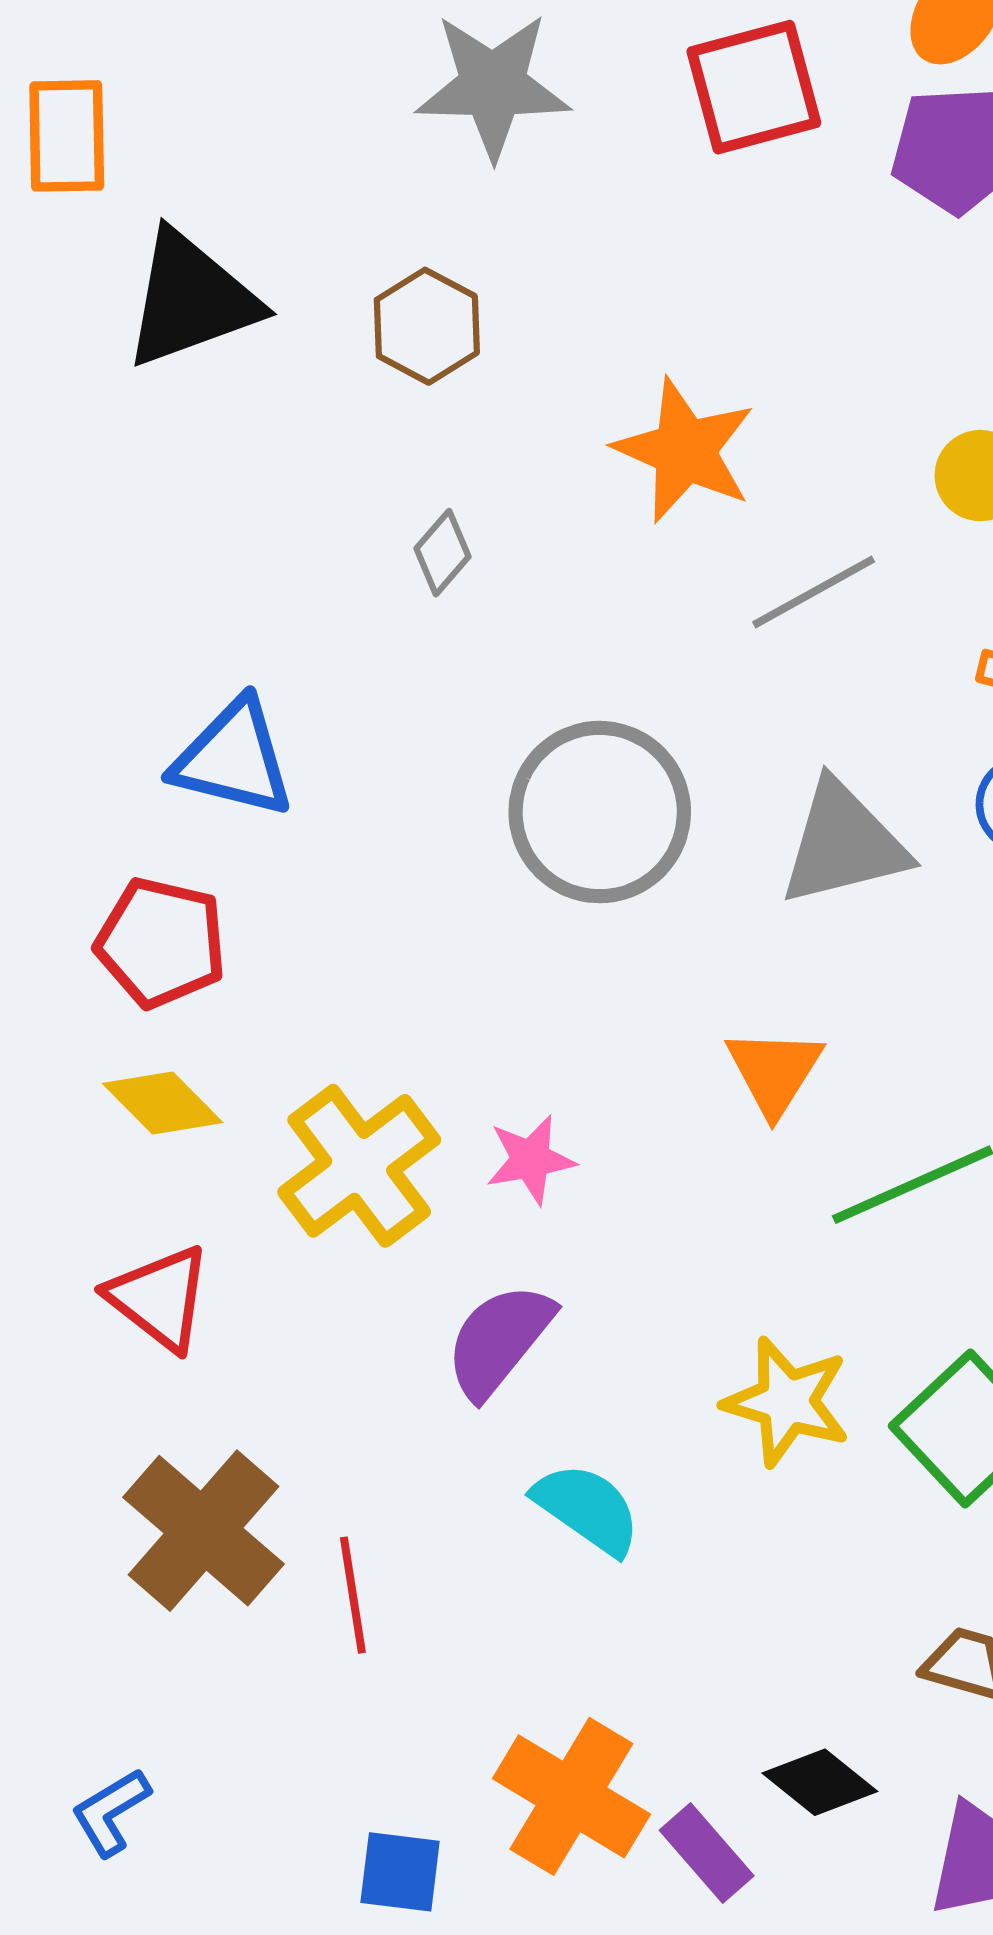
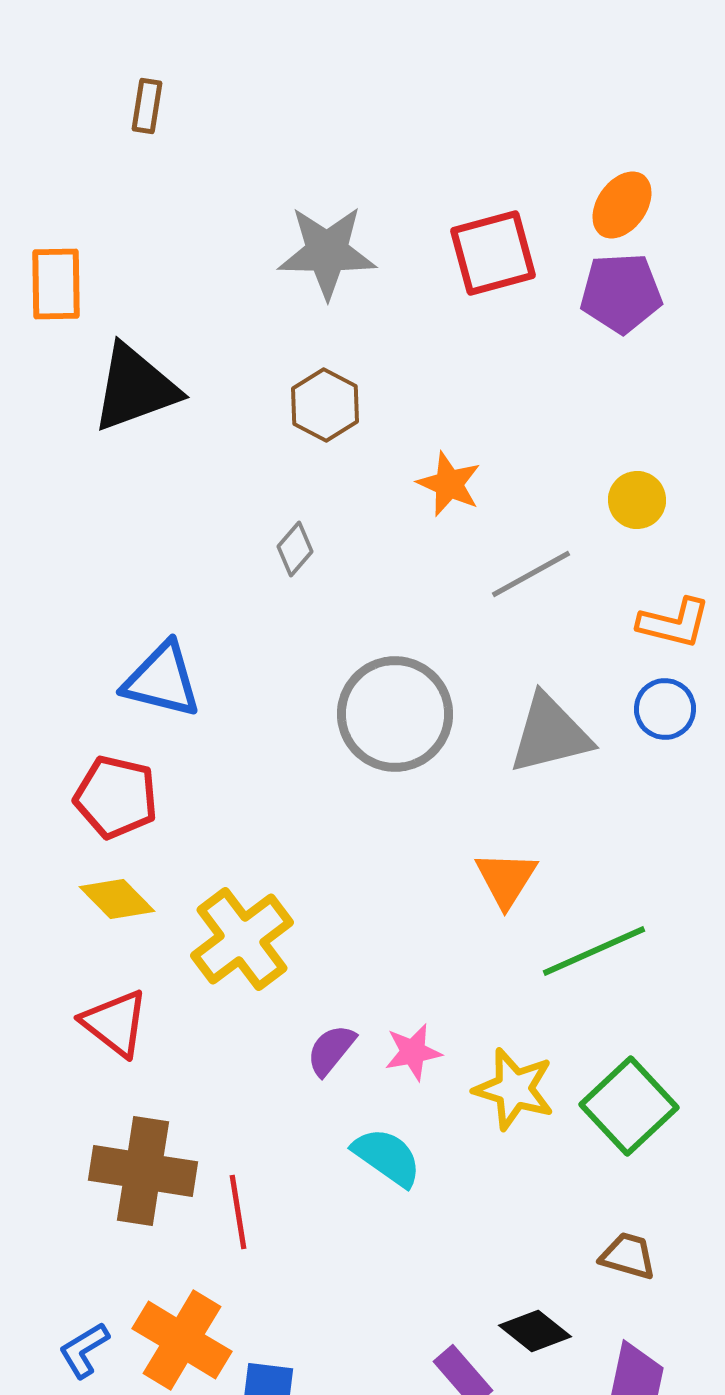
brown hexagon: (427, 326) -> (325, 405), moved
orange star: (685, 450) -> (449, 484), size x0.7
pink star: (531, 1160) -> (413, 1052), moved
purple semicircle: (499, 1340) -> (331, 1050), size x0.7
brown cross: (203, 1531) -> (143, 1171), turned -32
orange cross: (571, 1796) -> (182, 1340), moved

